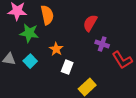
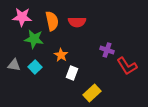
red semicircle: (90, 23) -> (77, 22), moved, turned -120

